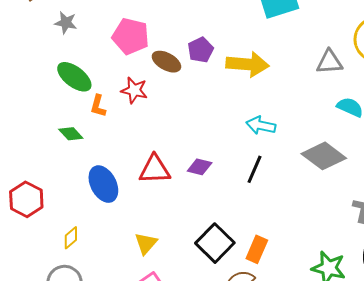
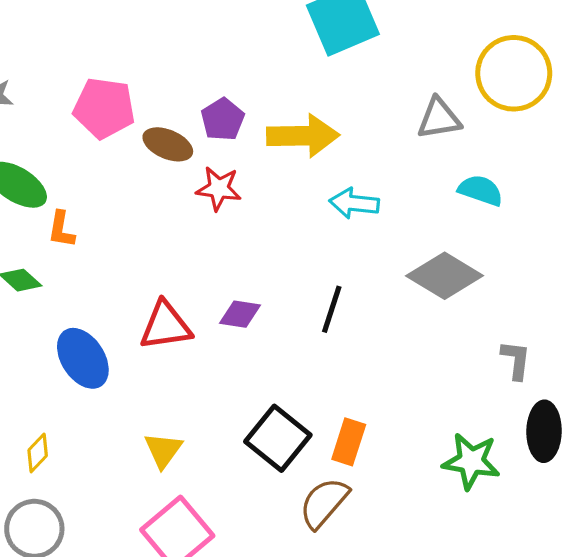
red star: (134, 90) -> (219, 189), moved
cyan arrow: (261, 125) -> (354, 203), moved

